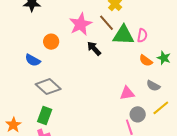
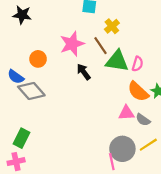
orange semicircle: (146, 61) -> (138, 92), size x1.5
gray diamond: (48, 87) -> (31, 91), moved
pink triangle: (127, 93) -> (126, 113), moved
gray circle: (138, 114) -> (122, 149), size x1.5

